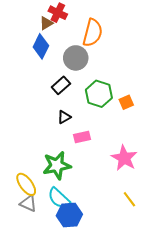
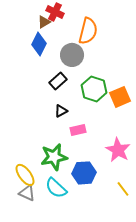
orange square: (126, 102) -> (120, 97), size x1.5
blue hexagon: (69, 215) -> (84, 173), moved

